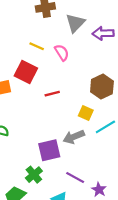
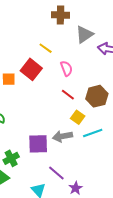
pink semicircle: (62, 53) -> (66, 68), moved
red line: (52, 94) -> (68, 95), moved, turned 40
green cross: (34, 175) -> (11, 158), moved

